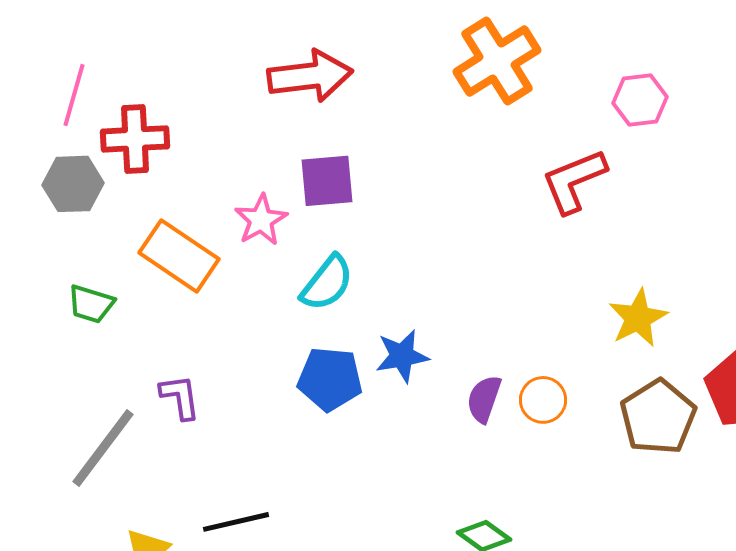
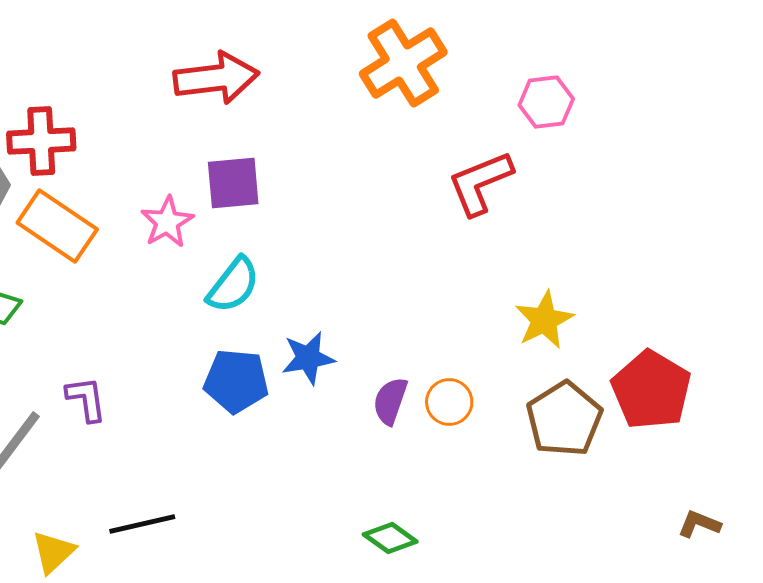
orange rectangle: (179, 256) -> (57, 226), moved

